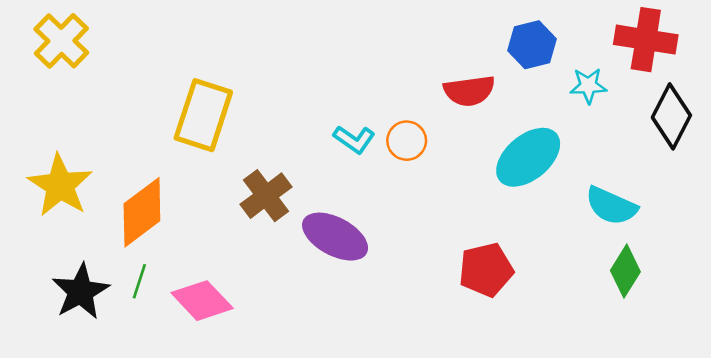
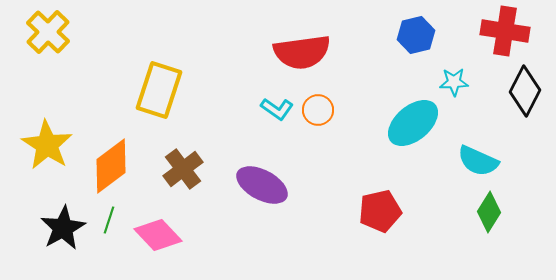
cyan star: (588, 86) -> (454, 82), moved
red semicircle: (469, 91) -> (302, 52), moved, size x1.4
brown cross: (266, 196) -> (183, 169), moved

